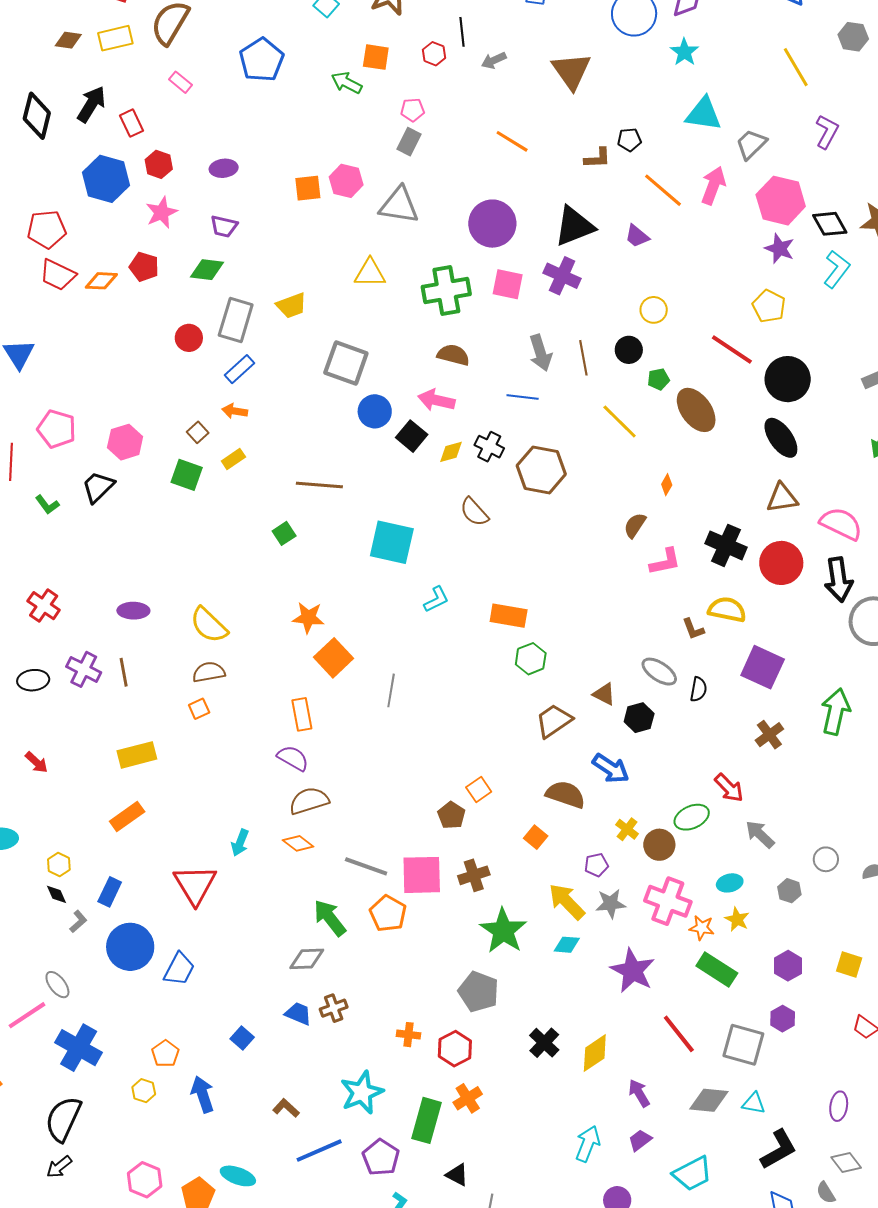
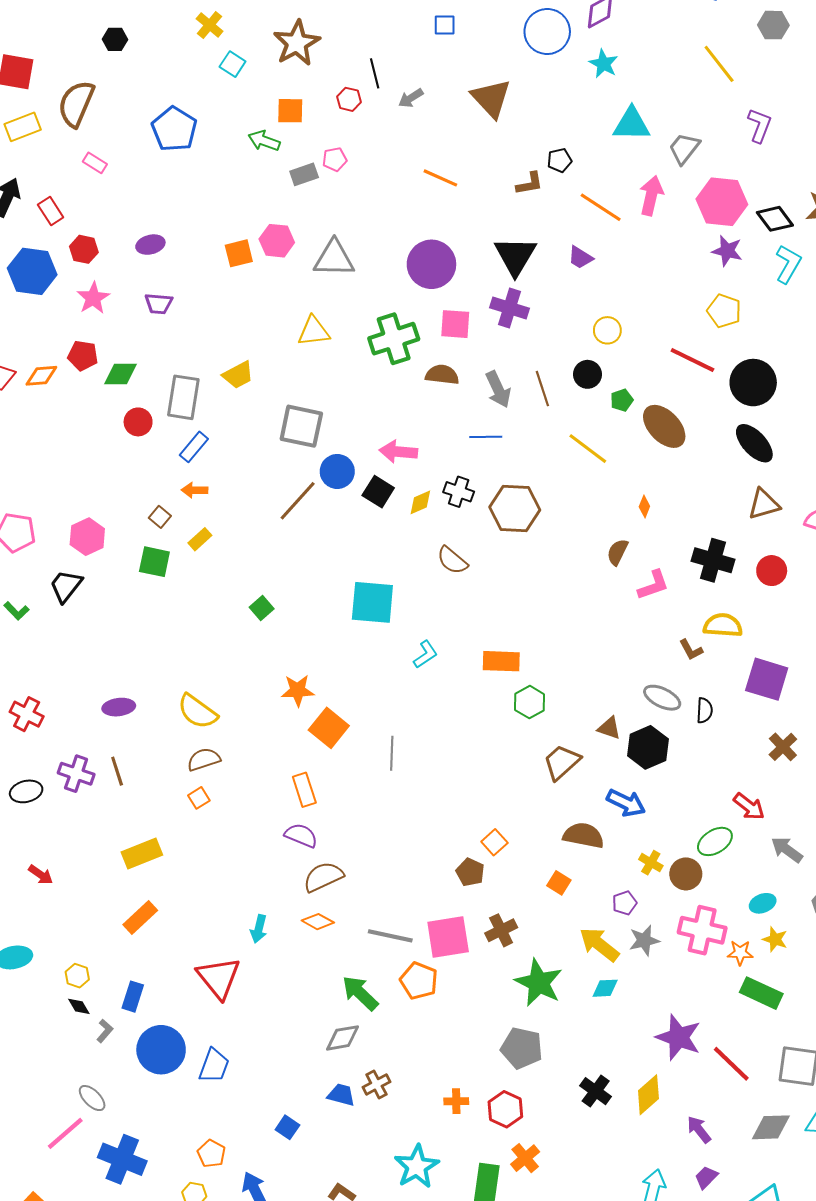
gray rectangle: (409, 142) -> (304, 174), moved, turned 52
black triangle: (574, 226) -> (515, 256), turned -30
green diamond: (207, 270) -> (120, 374), moved
brown semicircle: (453, 355) -> (442, 375), moved
brown line: (319, 485) -> (298, 501), moved, turned -45
red circle: (781, 563) -> (772, 571), size x0.7
black hexagon: (639, 718) -> (648, 747), size x1.4
purple star: (633, 971) -> (678, 1037), moved

